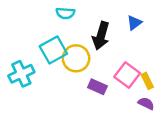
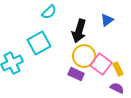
cyan semicircle: (65, 13) -> (49, 12), turned -49
yellow circle: (76, 58) -> (84, 56), moved

